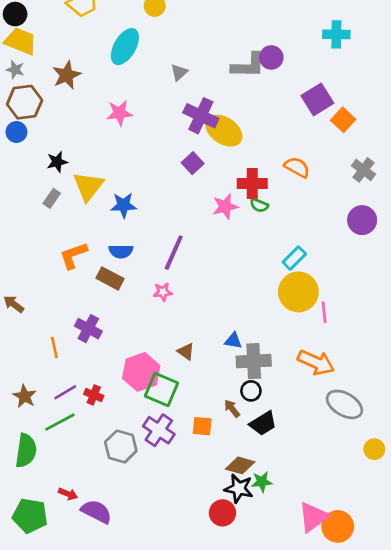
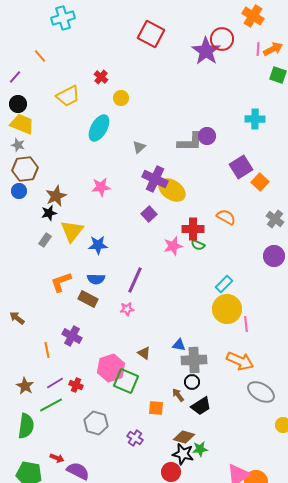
brown star: (67, 75) -> (56, 196), moved
pink star: (119, 113) -> (101, 187), moved
purple cross: (159, 430) -> (135, 438), moved, size x0.7

